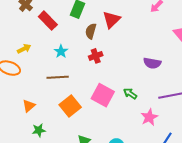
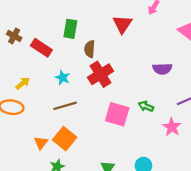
red triangle: (111, 20) -> (122, 24), moved
red cross: (96, 56) -> (101, 74), size x1.6
orange square: (70, 106) -> (65, 139), moved

